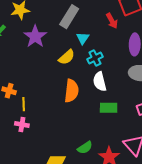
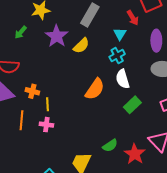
cyan triangle: (83, 38) -> (120, 34), moved
yellow semicircle: (67, 57) -> (81, 46), moved
orange semicircle: (71, 91) -> (95, 89), turned 30
green rectangle: (109, 108) -> (132, 105), turned -42

